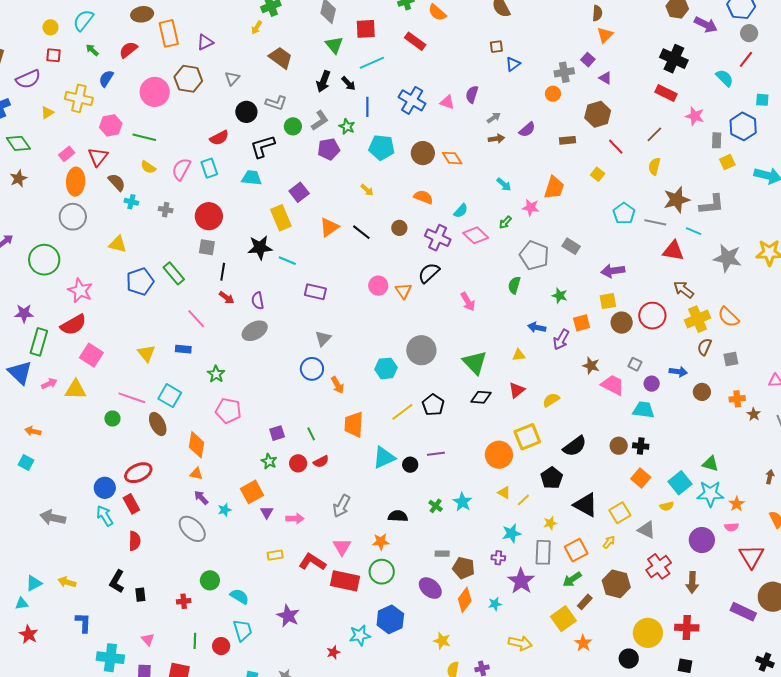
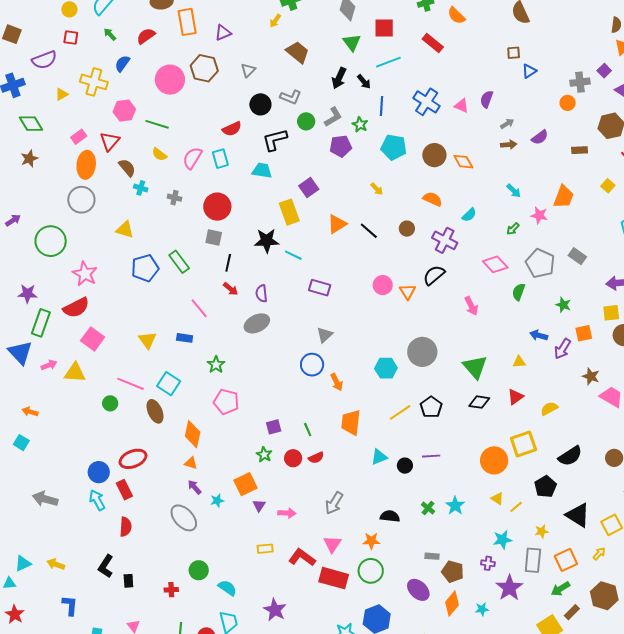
pink diamond: (476, 235) -> (495, 264), moved
cyan triangle: (384, 458) -> (379, 457), size x0.7

